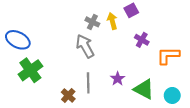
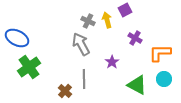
purple star: (118, 79) -> (112, 62), moved
cyan circle: (172, 95) -> (164, 79), moved

